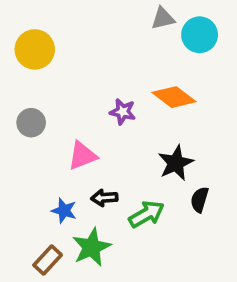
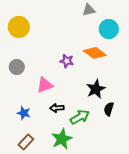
cyan circle: (200, 35) -> (109, 29), moved
blue star: (64, 211) -> (24, 113), moved
green star: (92, 247) -> (62, 139), moved

